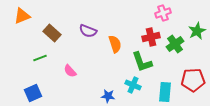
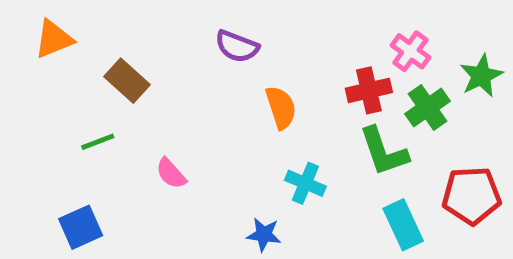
pink cross: (163, 13) -> (410, 51), moved, turned -35
purple semicircle: (88, 31) -> (237, 46), moved
green L-shape: (142, 62) -> (384, 151), moved
cyan cross: (133, 85) -> (305, 183), moved
cyan rectangle: (165, 92) -> (403, 225), turned -30

